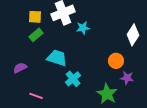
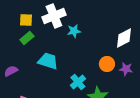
white diamond: (133, 35) -> (124, 38), turned 30
purple star: (127, 78) -> (126, 69), moved
cyan cross: (73, 79) -> (78, 82), moved

